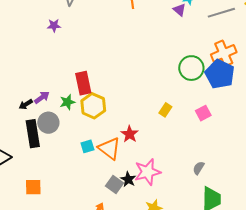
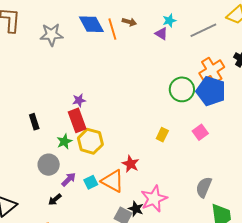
purple star: (54, 25) -> (79, 100), moved
purple arrow: (42, 98) -> (69, 179), moved
black arrow: (26, 104) -> (55, 200), moved
black rectangle: (33, 134) -> (34, 122), moved, size x0.6
gray semicircle: (199, 168) -> (204, 187), size x1.5

